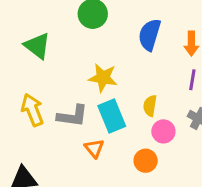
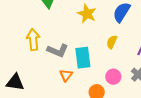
yellow star: (103, 78) -> (87, 14), moved
yellow semicircle: (150, 106) -> (112, 42), moved

